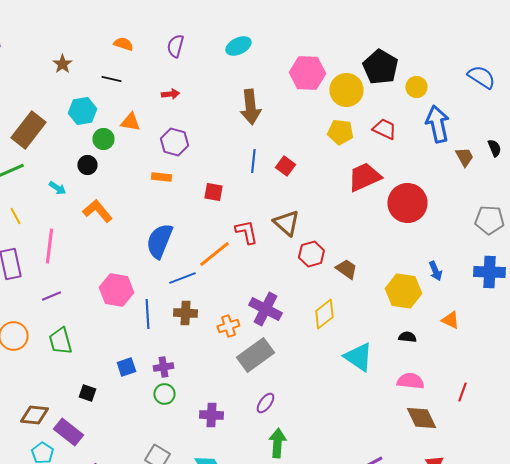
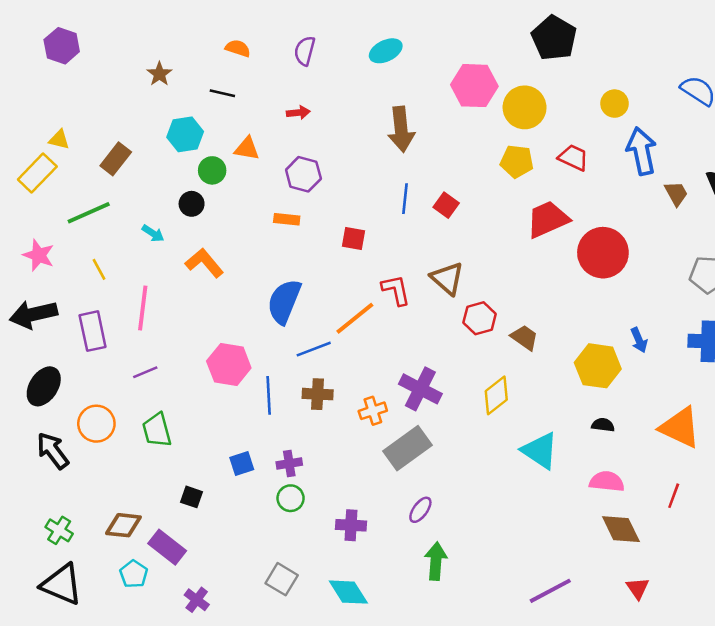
black pentagon: (380, 67) -> (554, 38), moved
brown rectangle: (28, 130) -> (116, 159), size x0.7
orange triangle: (450, 320) -> (680, 428), moved, size x1.8

